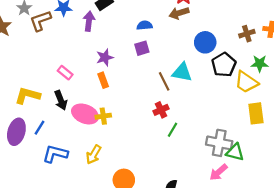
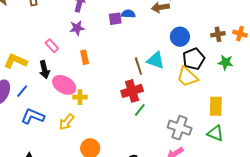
purple square: (142, 48) -> (115, 19), moved
purple star: (105, 57) -> (77, 28), moved
yellow trapezoid: (246, 82) -> (187, 77), moved
red cross: (161, 110) -> (132, 91), size x1.5
yellow cross: (103, 116) -> (80, 97), moved
green triangle: (235, 152) -> (215, 133), moved

